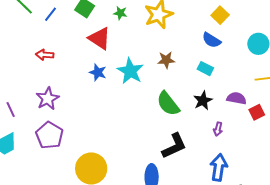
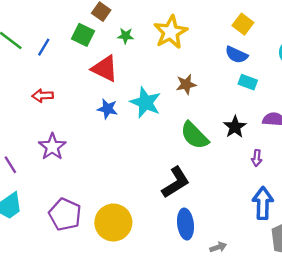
cyan rectangle: (205, 69) -> (248, 82), moved
purple pentagon: (49, 135) -> (65, 214), moved
black L-shape: (174, 146) -> (176, 182), moved

